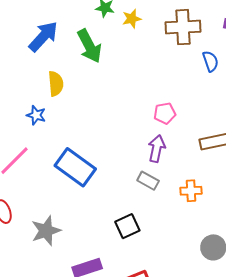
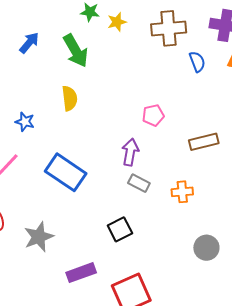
blue arrow: (43, 36) -> (29, 43), size x0.7
yellow semicircle: (56, 84) -> (70, 98), moved
purple arrow: (157, 149) -> (130, 152), moved

